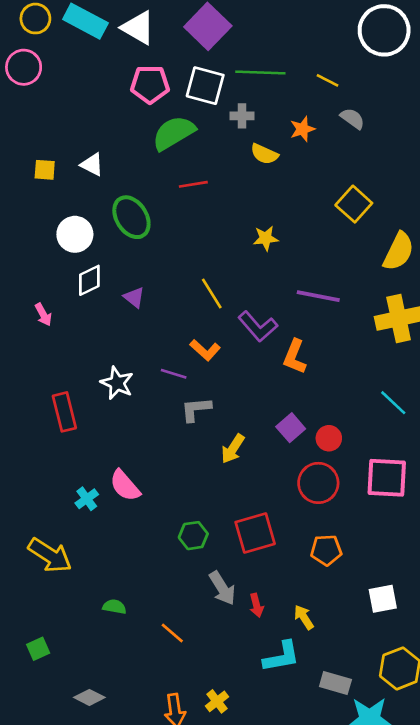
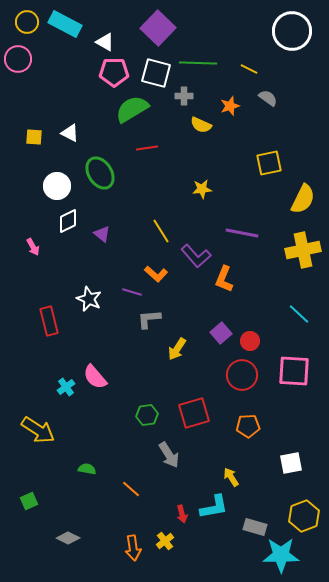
white triangle: (138, 28) -> (105, 42), moved, size x0.7
yellow square: (354, 204) -> (269, 163), turned 36
red arrow: (256, 605) -> (182, 514), moved

